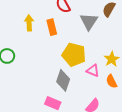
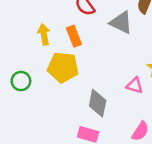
gray triangle: (89, 21) -> (121, 23), turned -30
yellow pentagon: (74, 55) -> (63, 67), moved

